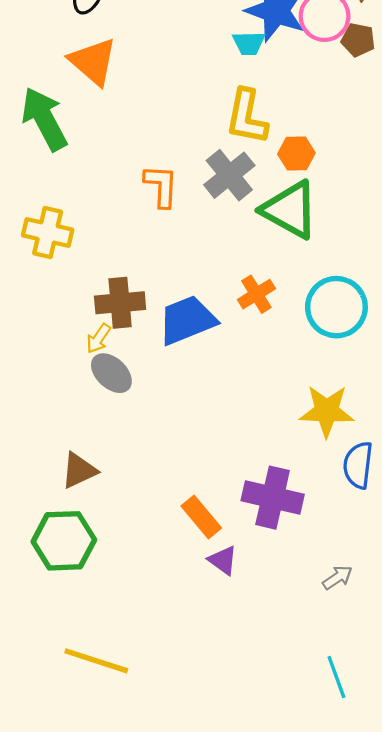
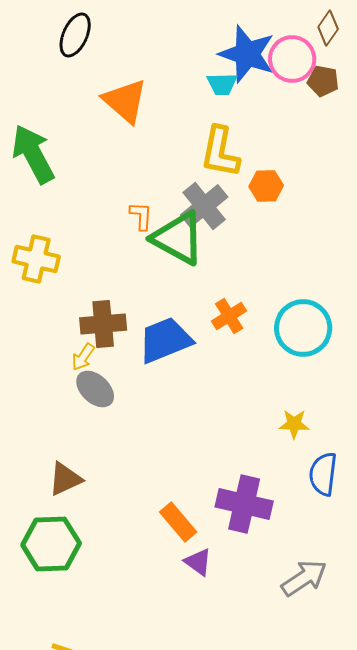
orange triangle: (93, 62) -> (125, 101), moved
orange L-shape: (161, 186) -> (141, 216), size x0.7
green triangle: (290, 210) -> (178, 238), moved
yellow star: (327, 411) -> (294, 424), size x0.6
gray arrow: (338, 578) -> (304, 578), size x1.6

